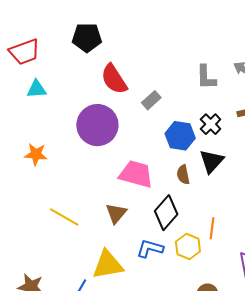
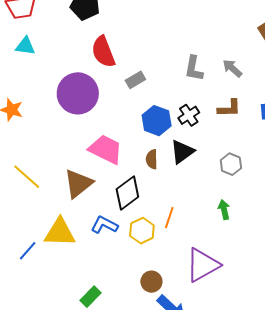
brown triangle: (116, 213) -> (78, 184), size x1.4

